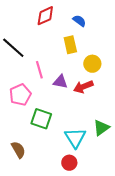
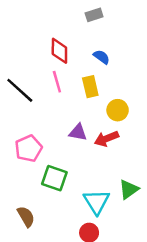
red diamond: (45, 16) -> (59, 51), turned -65
pink line: (39, 70) -> (57, 82), moved

